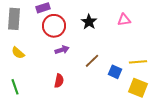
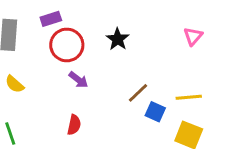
pink triangle: (124, 20) -> (193, 36), moved, turned -40
purple arrow: (62, 50) -> (78, 80), turned 56
brown line: (92, 61) -> (138, 93), moved

